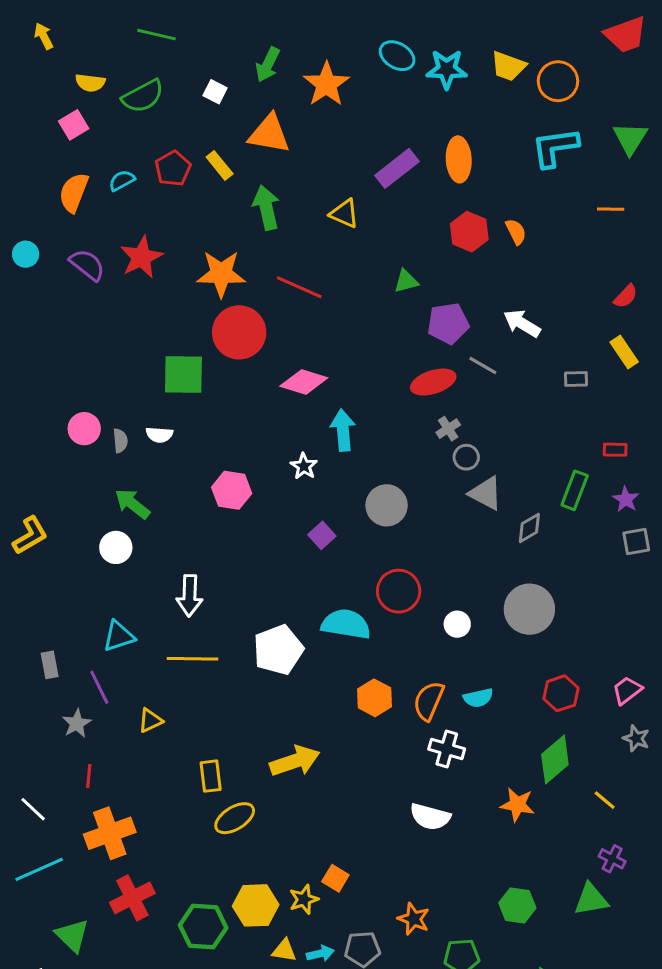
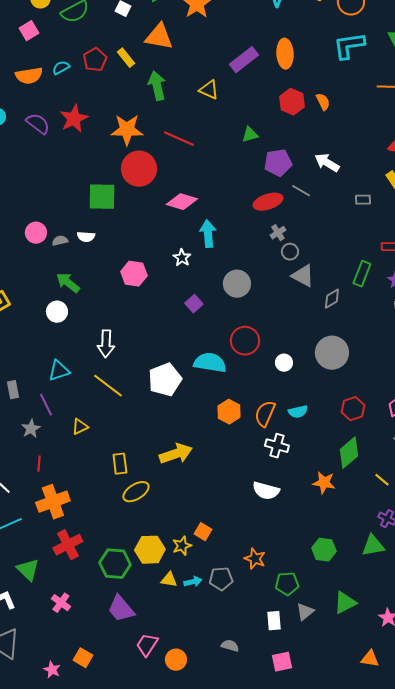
orange semicircle: (74, 193) -> (29, 76), turned -120
gray semicircle: (120, 441) -> (60, 241), turned -98
yellow line: (193, 659) -> (108, 386), turned 36

